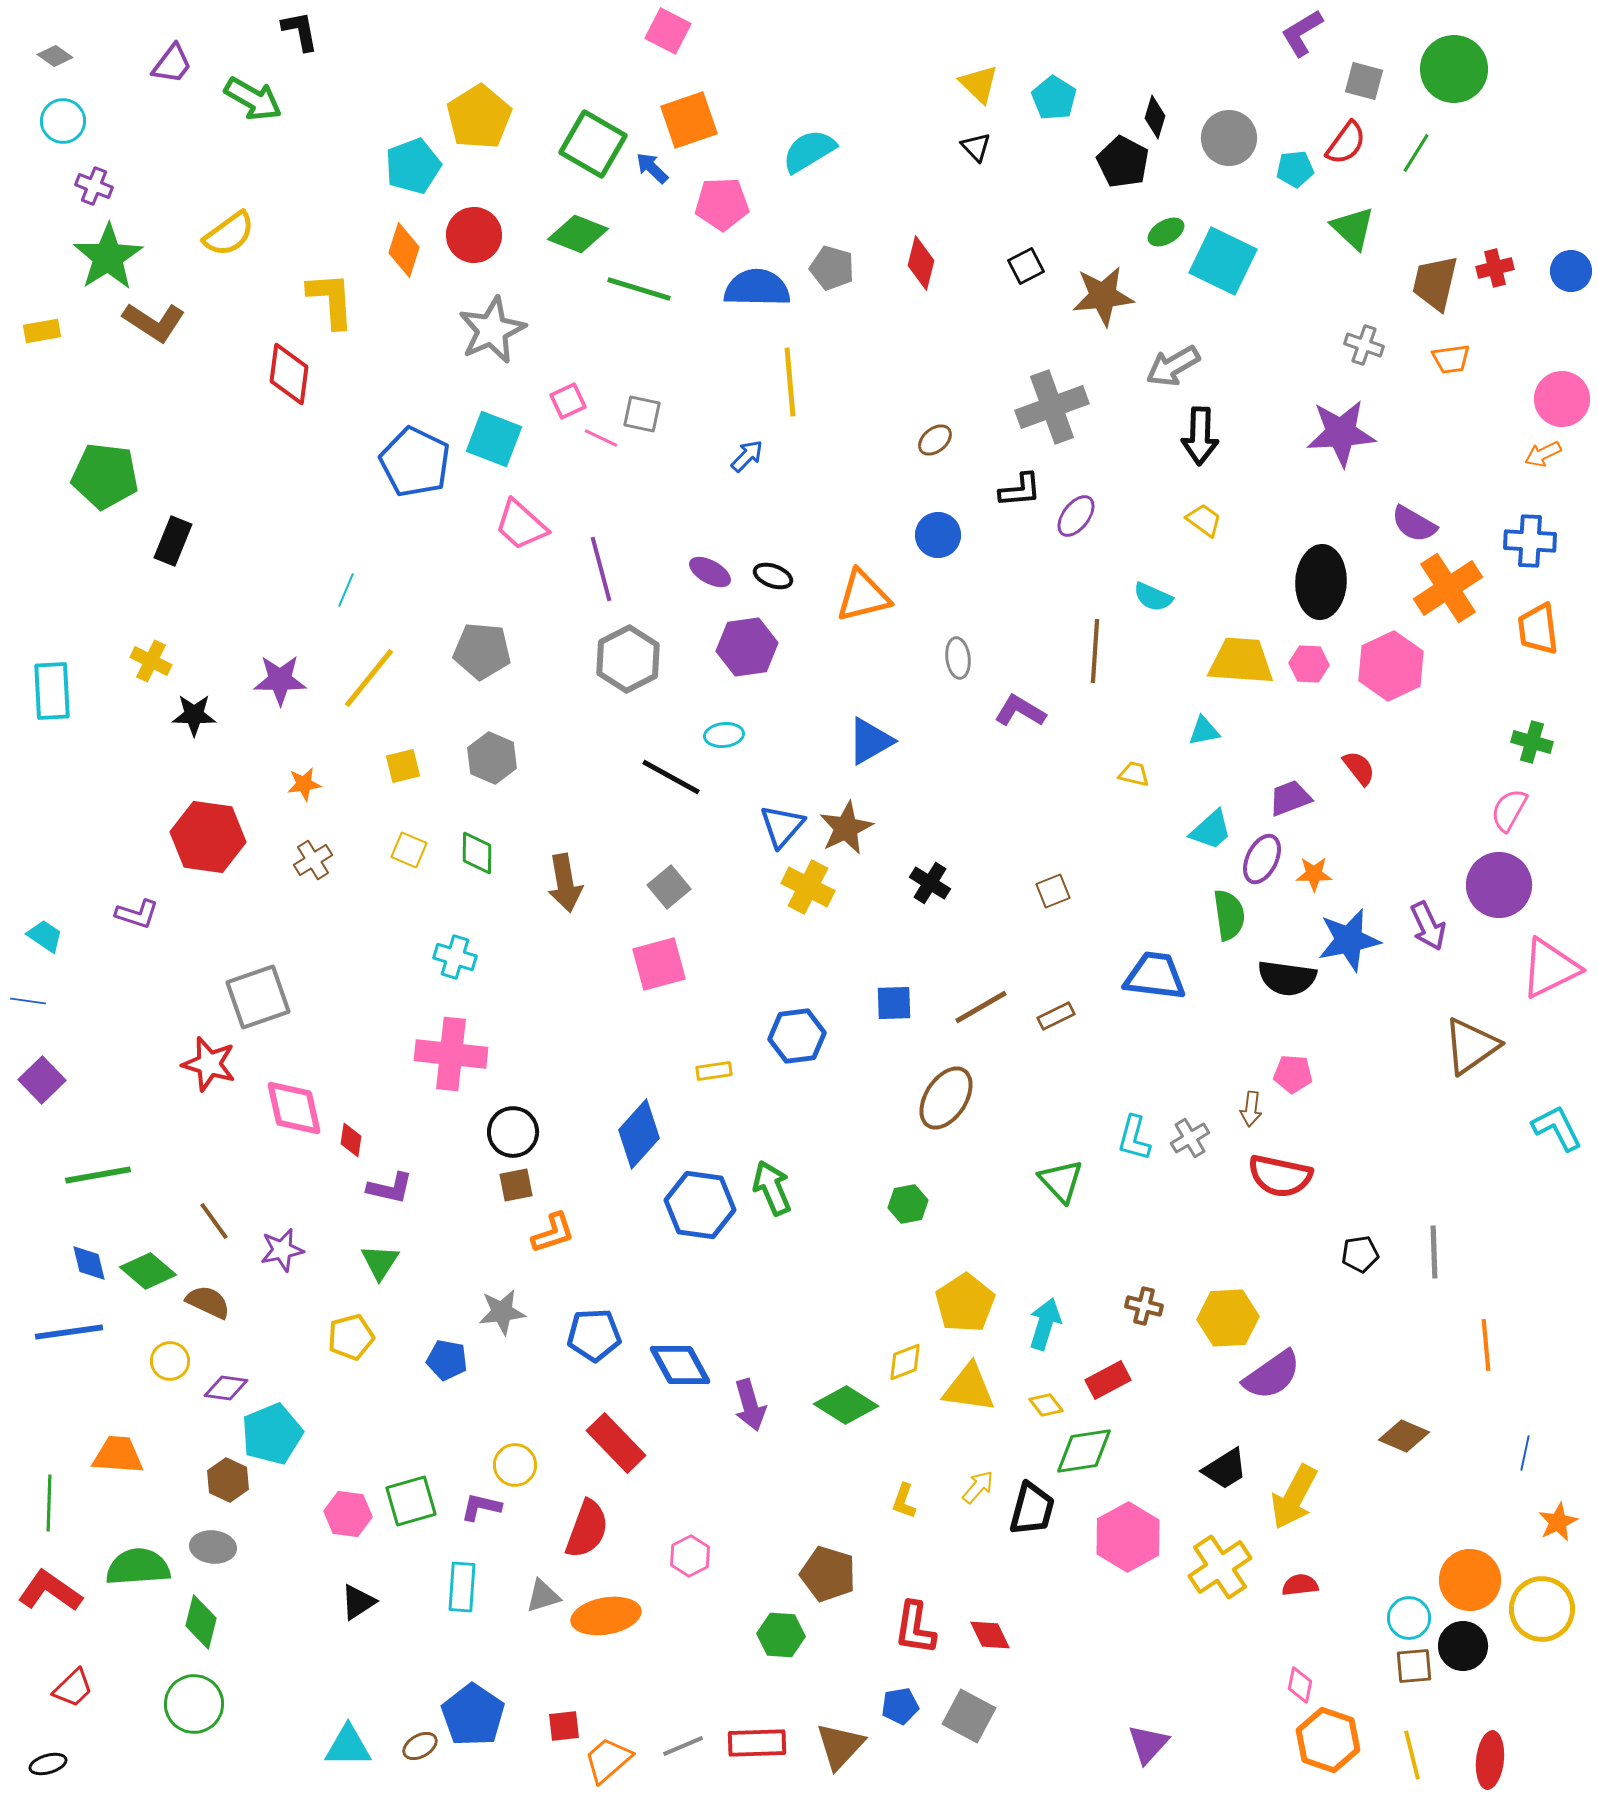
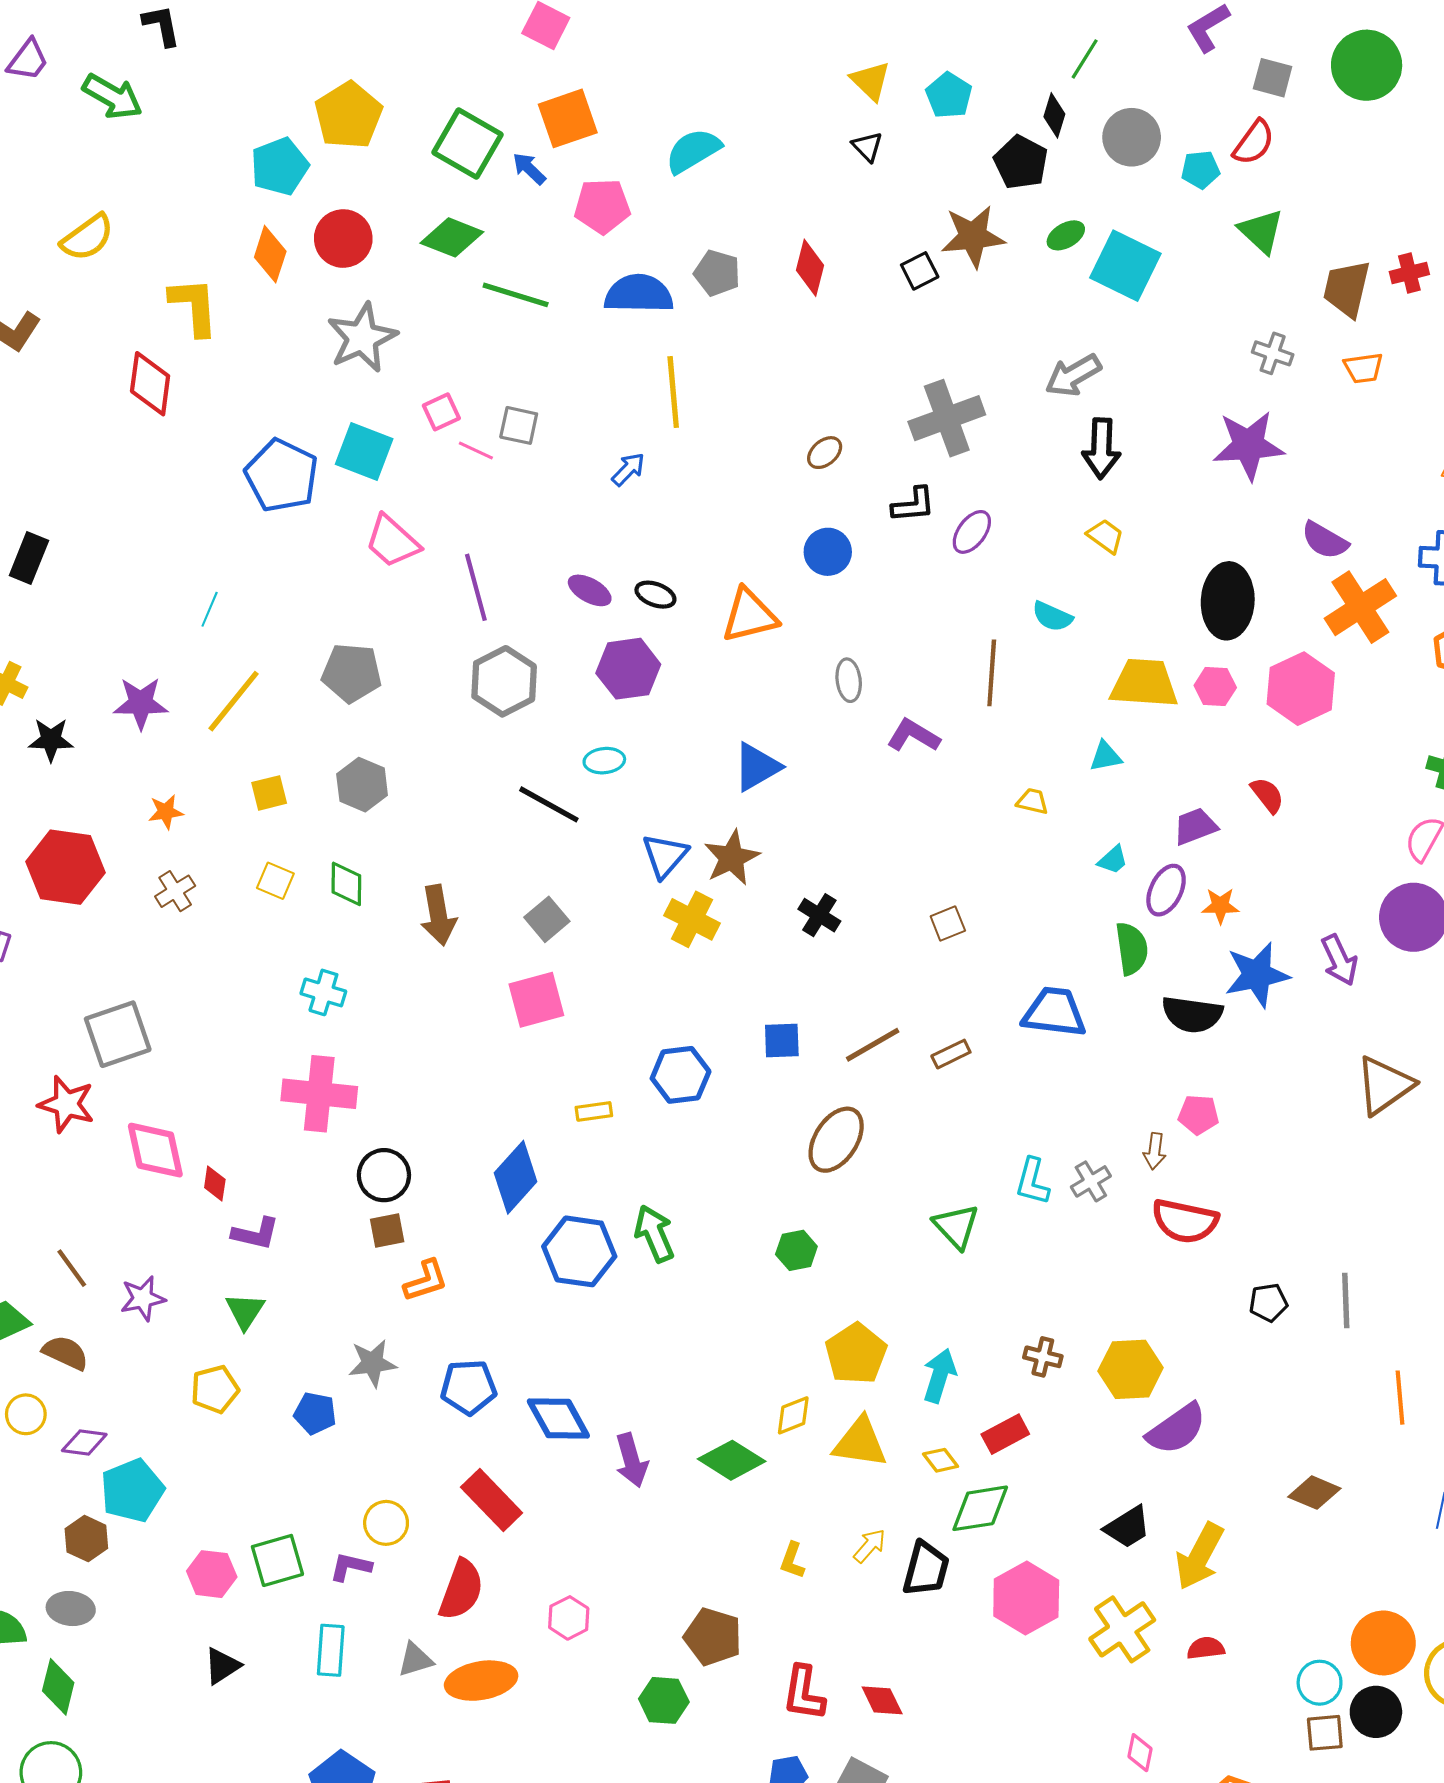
green line: (1416, 153) -> (1085, 59), moved
brown star: (1103, 296) -> (973, 236), moved
cyan trapezoid: (1211, 830) -> (1113, 860), size x0.7
pink diamond: (1300, 1685) -> (1140, 1753), moved

